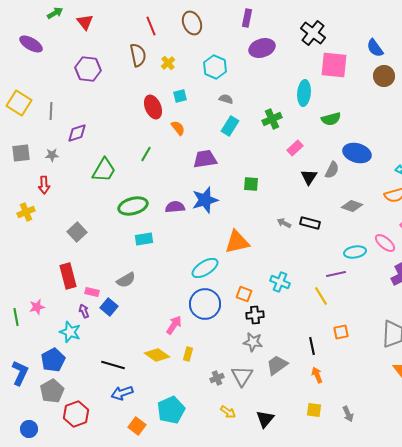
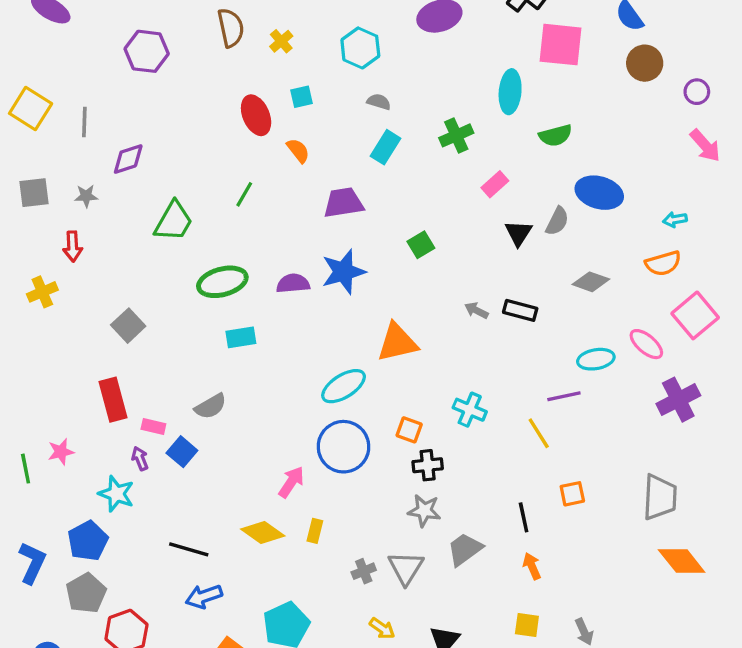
green square: (251, 184) -> (421, 245), turned -35

